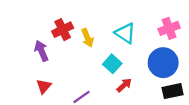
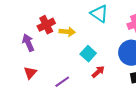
cyan triangle: (125, 33) -> (99, 14), moved
yellow arrow: (87, 38) -> (67, 32), turned -63

